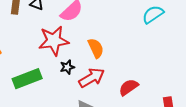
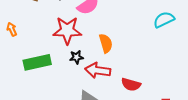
red arrow: (92, 78) -> (98, 70), turned -150
red semicircle: (129, 87) -> (131, 84), turned -138

